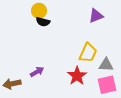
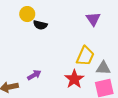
yellow circle: (39, 11) -> (27, 14), moved
purple triangle: (96, 16) -> (93, 19), turned -42

